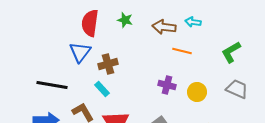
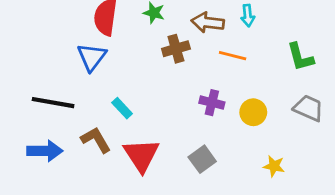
cyan arrow: (193, 22) -> (248, 16), turned -105
green L-shape: (231, 52) -> (300, 57), turned -75
brown cross: (108, 64) -> (176, 49), moved

